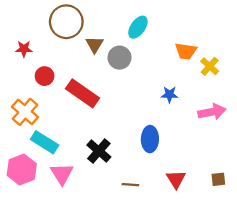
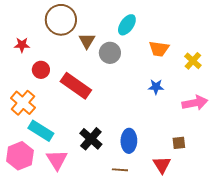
orange trapezoid: (186, 51) -> (159, 49), moved
blue ellipse: (150, 139) -> (129, 141), moved
brown square: (218, 179) -> (179, 143), moved

